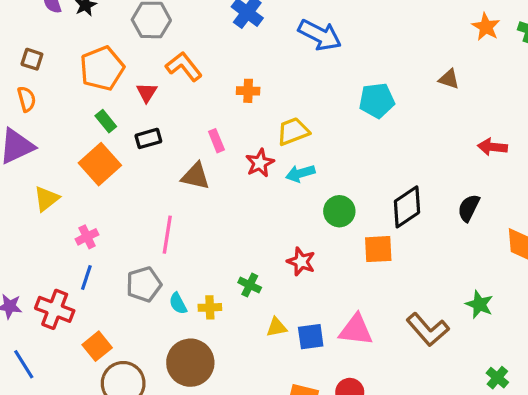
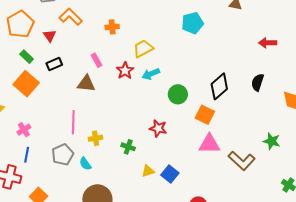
orange square: (378, 249) -> (205, 115), turned 36
yellow cross: (210, 307) -> (96, 138), moved
pink triangle: (356, 330) -> (209, 144), moved
blue square: (311, 337) -> (170, 174), turned -36

